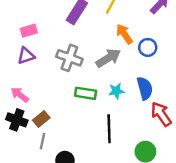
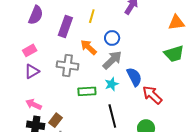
orange arrow: (124, 34) -> (89, 47), moved
blue circle: (148, 47) -> (112, 38), moved
gray arrow: (108, 58) -> (112, 60), moved

